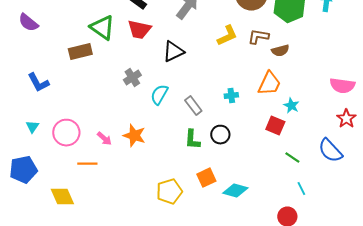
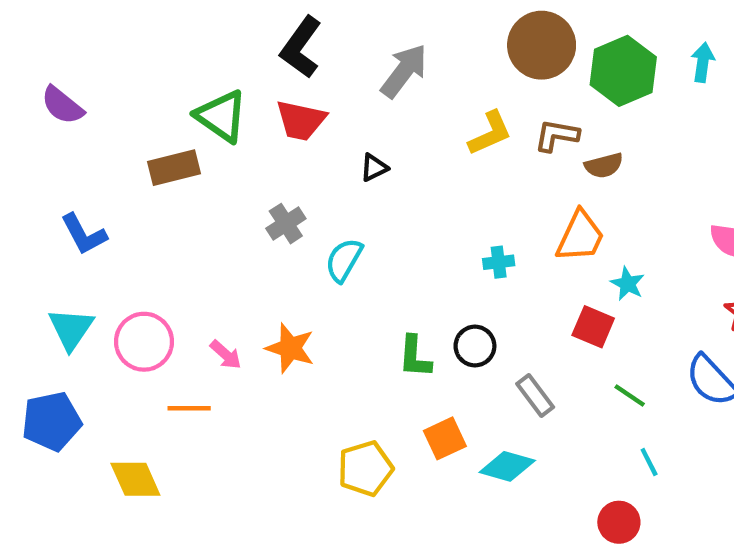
black triangle: (173, 52) -> (374, 168), size x0.6
gray rectangle: (193, 106) -> (535, 395), moved
cyan triangle: (32, 127) -> (71, 329), size x1.6

